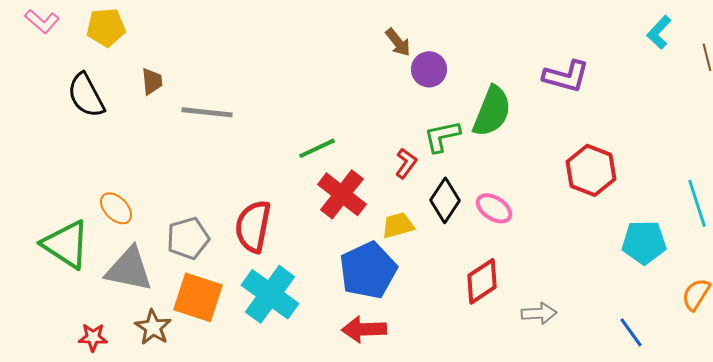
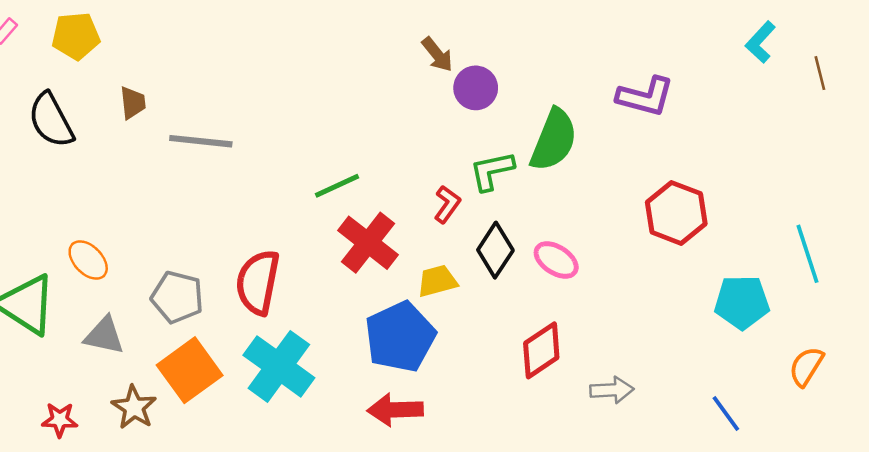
gray pentagon: (188, 238) -> (177, 297), turned 30
gray triangle: (129, 269) -> (104, 336), size x0.7
orange square: (198, 297) -> (190, 370), turned 36

